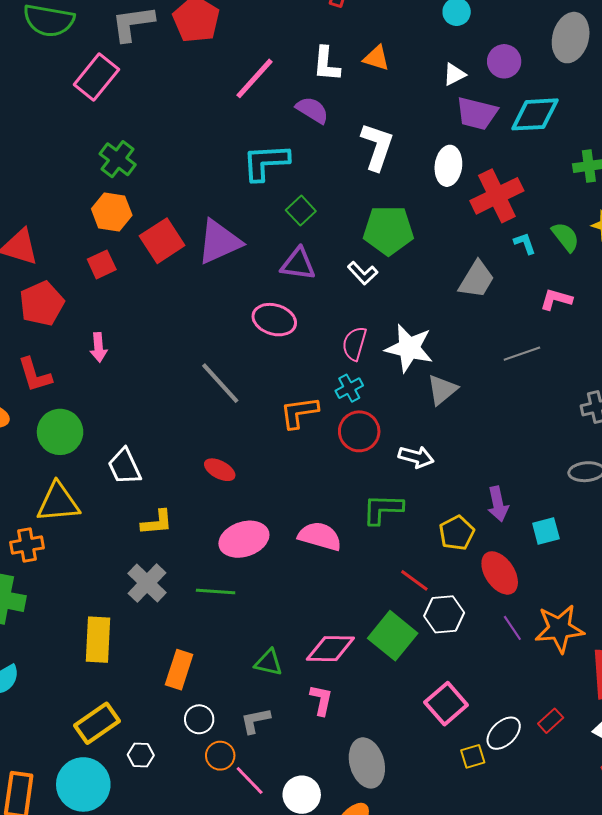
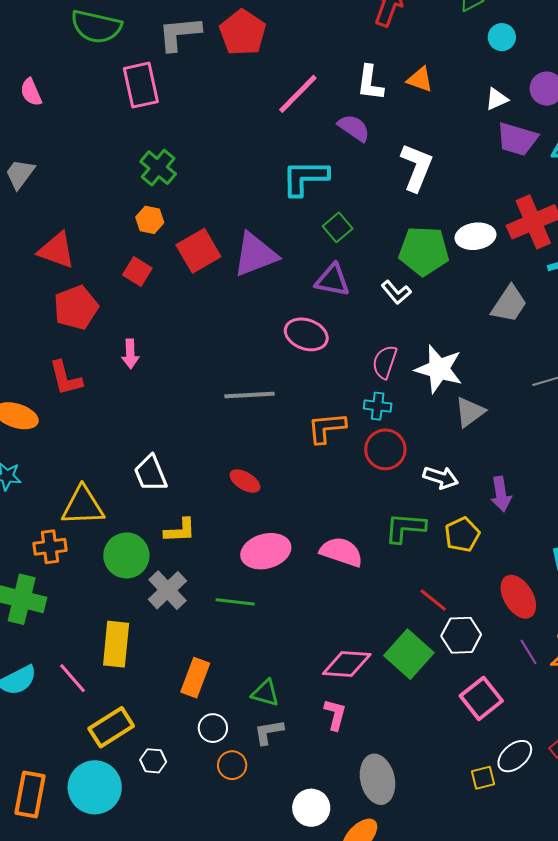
pink rectangle: (96, 77) -> (141, 85), turned -54
white ellipse: (448, 166) -> (476, 236), moved, turned 72
orange hexagon: (112, 212) -> (150, 220), size x0.7
red square: (102, 264) -> (137, 272), turned -36
gray line: (220, 383) -> (250, 395), turned -54
cyan cross: (349, 388) -> (378, 406), turned 32
green circle: (60, 432) -> (126, 555), moved
purple arrow: (498, 504) -> (501, 494), moved
yellow pentagon: (457, 533) -> (462, 535), moved
green triangle: (269, 662) -> (265, 693), moved
pink square: (446, 704) -> (481, 698), moved
pink line: (250, 781) -> (73, 678), moved

